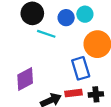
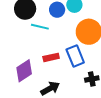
red rectangle: (73, 93) -> (51, 57), moved

